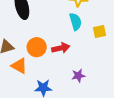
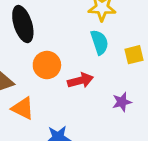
orange circle: (37, 47) -> (47, 65), moved
purple star: (78, 76) -> (122, 102), moved

